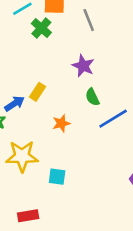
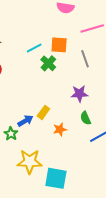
purple star: (83, 66) -> (79, 94), turned -30
orange star: (61, 123) -> (60, 129), moved
cyan square: (57, 177) -> (56, 178), size x1.6

